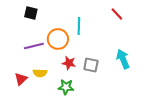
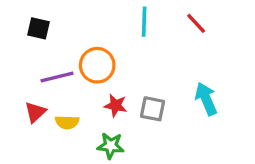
black square: (31, 13) -> (39, 28), moved
cyan line: (79, 26) -> (144, 22), moved
red triangle: (21, 79) -> (35, 112), moved

